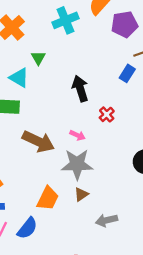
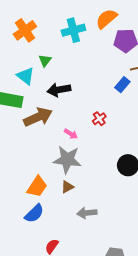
black arrow: (80, 88) -> (59, 90), moved, turned -90
brown arrow: (38, 141) -> (38, 117), moved, turned -56
blue semicircle: (27, 228) -> (34, 214), moved

